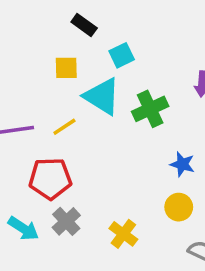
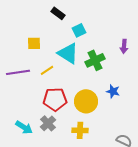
yellow square: (66, 68) -> (34, 43), moved
red pentagon: (50, 179) -> (55, 99), moved
yellow circle: (179, 207) -> (86, 101), moved, size x1.5
yellow cross: (123, 234) -> (80, 130), turned -35

